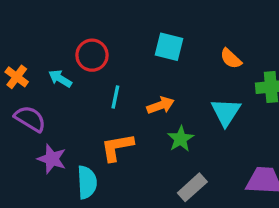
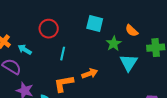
cyan arrow: (60, 79) -> (25, 50), moved
orange arrow: (161, 105) -> (90, 74), moved
green star: (181, 139) -> (114, 44), moved

